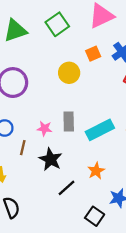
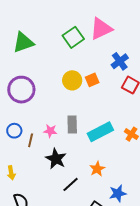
green square: (57, 24) -> (73, 37), moved
orange square: (93, 54) -> (92, 80), moved
brown line: (23, 148) -> (31, 140), moved

